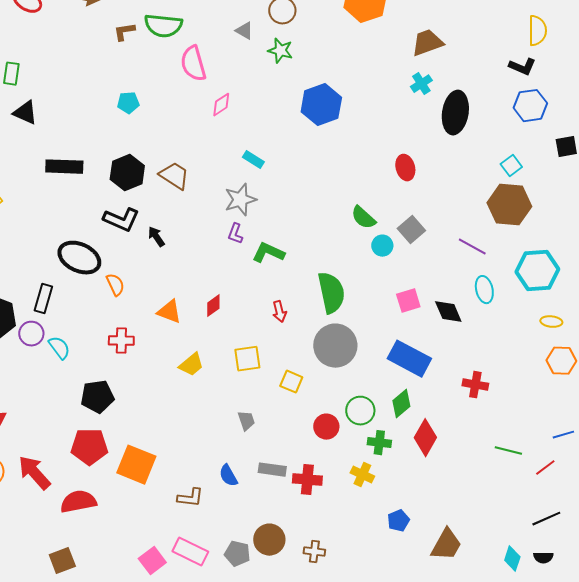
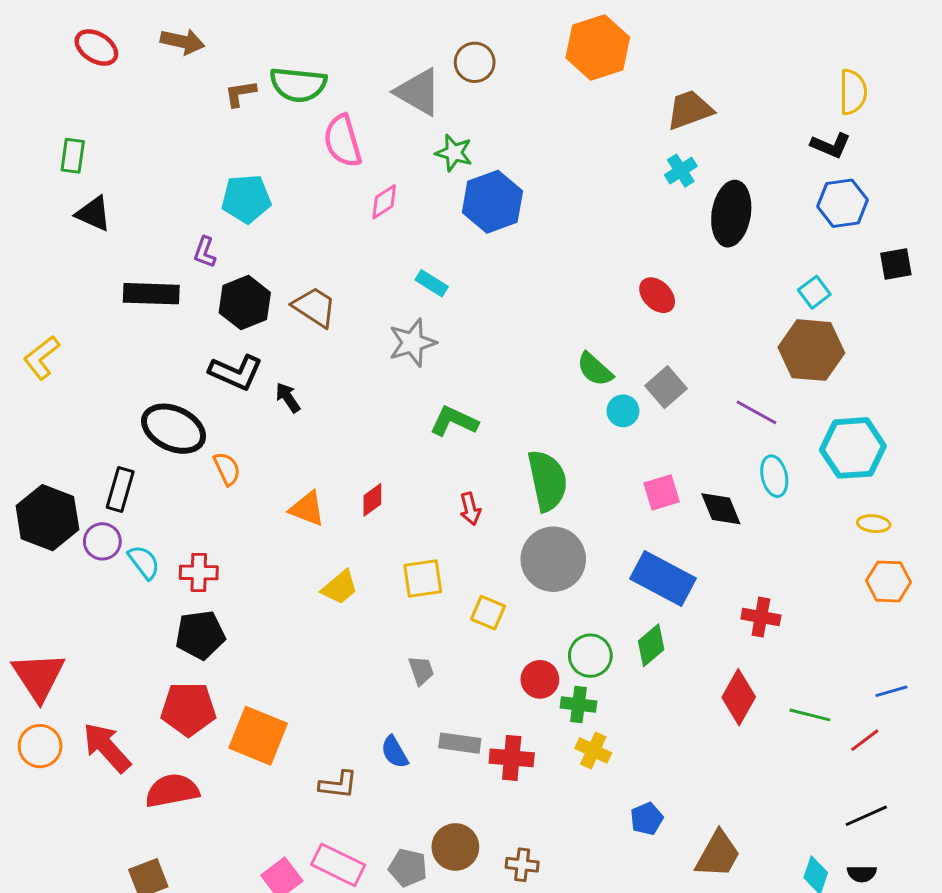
gray triangle: (244, 31) -> (418, 92), size x1.8
green star: (280, 51) -> (454, 153), moved
cyan pentagon: (128, 103) -> (246, 199), size x1.5
blue hexagon: (321, 105) -> (492, 202), moved
red ellipse: (405, 168) -> (657, 295), turned -30
purple L-shape: (235, 234) -> (205, 252), moved
red cross: (121, 341) -> (199, 573), moved
red diamond: (425, 438) -> (739, 697), moved
green cross: (379, 443) -> (578, 705), moved

